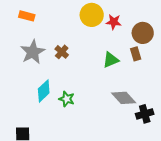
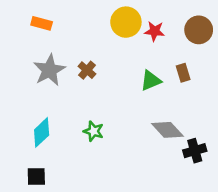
brown circle: (143, 33) -> (199, 30), moved
cyan diamond: (44, 91) -> (42, 132), moved

